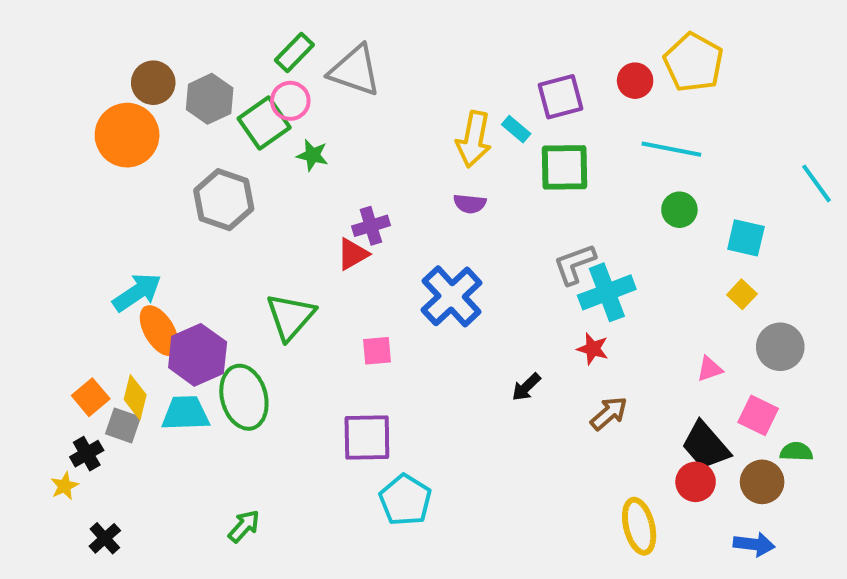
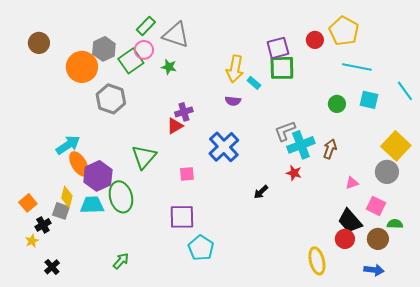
brown circle: (153, 83) -> (39, 43), moved
cyan rectangle: (516, 129) -> (254, 83), moved
orange circle: (127, 135) -> (82, 67), moved
cyan line: (671, 149) -> (357, 67), moved
green star: (312, 155) -> (169, 67), moved
green square: (565, 167) -> (282, 68), moved
cyan square: (746, 238) -> (369, 100), moved
yellow square: (742, 294) -> (396, 146), moved, size x2.0
orange square: (91, 397) -> (28, 203), moved
brown arrow: (609, 413) -> (330, 149), moved, turned -30

